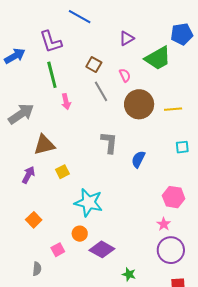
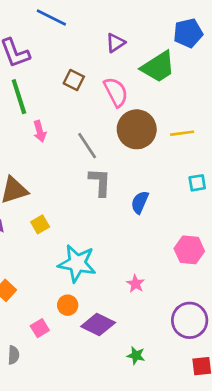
pink semicircle: (125, 75) -> (116, 92), size x1.6
gray line: (101, 91) -> (87, 146), moved
pink star: (164, 224) -> (135, 284), moved

